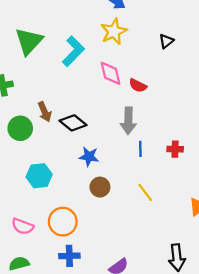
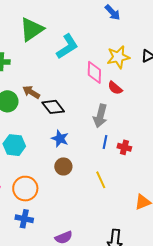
yellow star: (114, 32) -> (118, 57), moved
brown arrow: (45, 112) -> (31, 92), turned 132
red cross: (175, 149) -> (124, 147), moved

